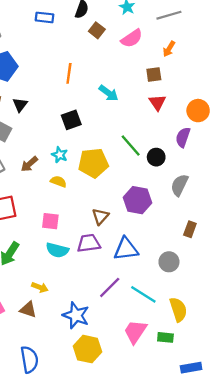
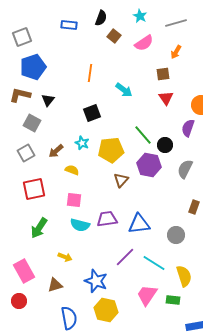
yellow semicircle: (58, 182) -> (72, 170), moved
purple hexagon: (138, 200) -> (149, 165), moved
brown triangle: (100, 216) -> (121, 180), moved
brown triangle: (28, 309) -> (55, 285), moved, turned -35
blue semicircle: (29, 360) -> (69, 318), moved

